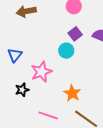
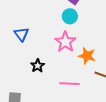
pink star: (41, 72) -> (65, 42), moved

